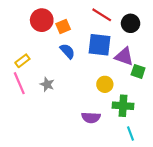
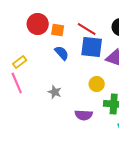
red line: (102, 15) -> (87, 29), moved
orange square: (63, 27) -> (58, 30), turned 32
gray star: (47, 84) -> (55, 92), moved

